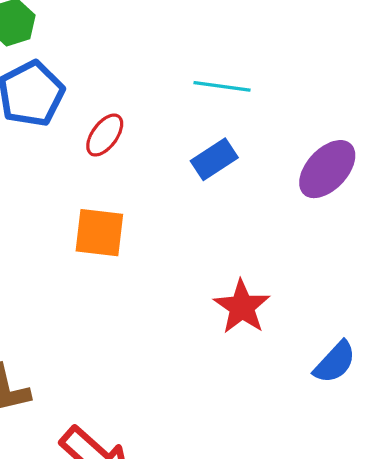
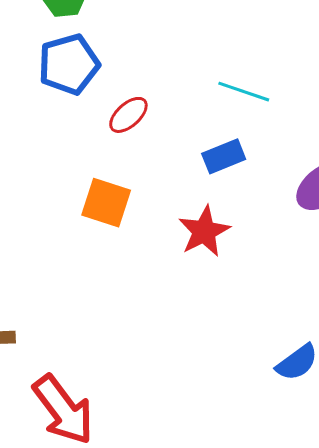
red star: (242, 307) -> (204, 231), moved

